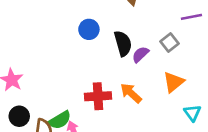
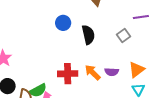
purple semicircle: (140, 54) -> (112, 72), moved, turned -136
orange triangle: (174, 82) -> (137, 70), moved

